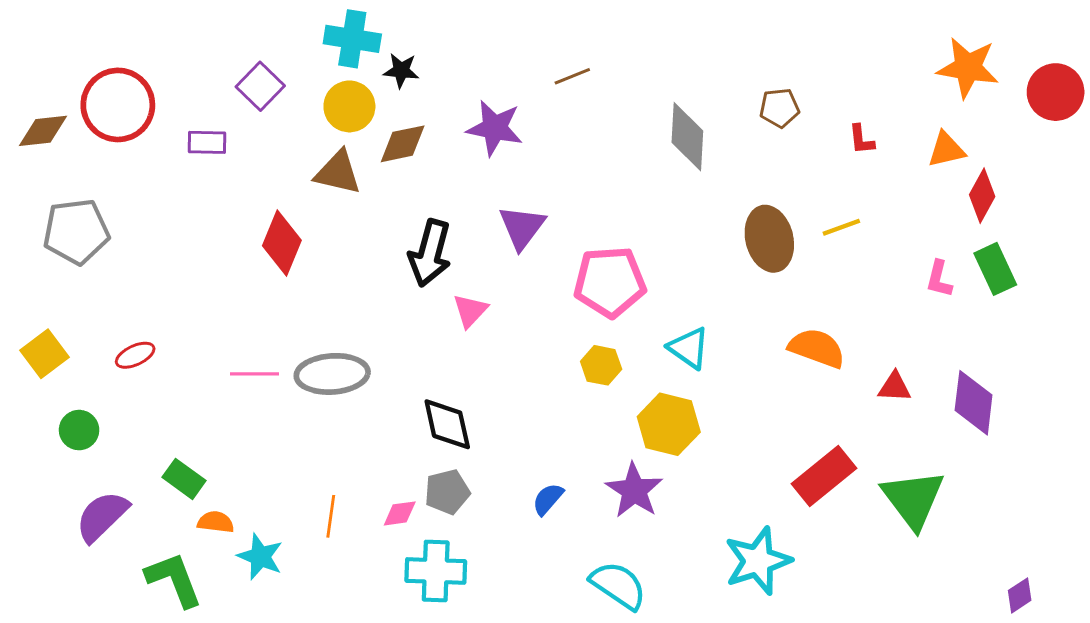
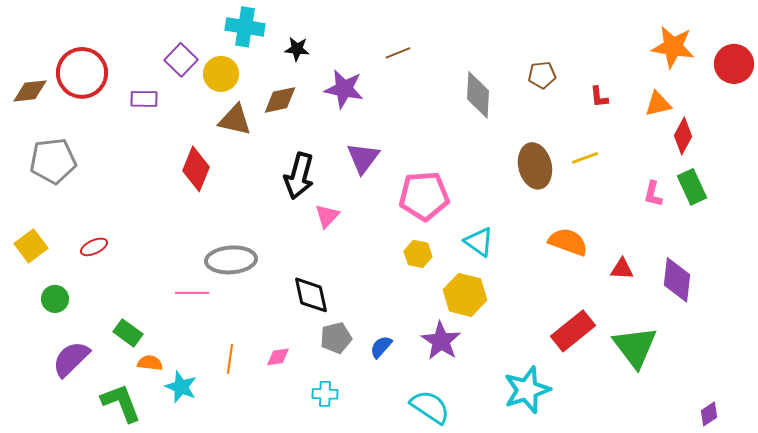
black star: (401, 70) -> (297, 49), moved
yellow circle: (349, 106) -> (221, 74), moved
pink line: (254, 374) -> (192, 293), moved
gray pentagon: (447, 492) -> (336, 338), moved
cyan cross: (436, 571) -> (325, 394), moved, size x0.6

